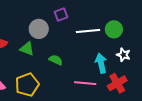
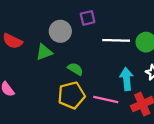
green triangle: (27, 49) -> (44, 52), turned -49
yellow pentagon: (27, 85) -> (71, 95), moved

